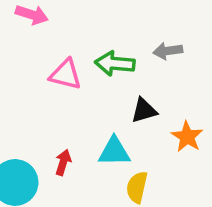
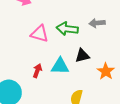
cyan triangle: (114, 152) -> (60, 66), moved
red arrow: (63, 162) -> (37, 71), moved

